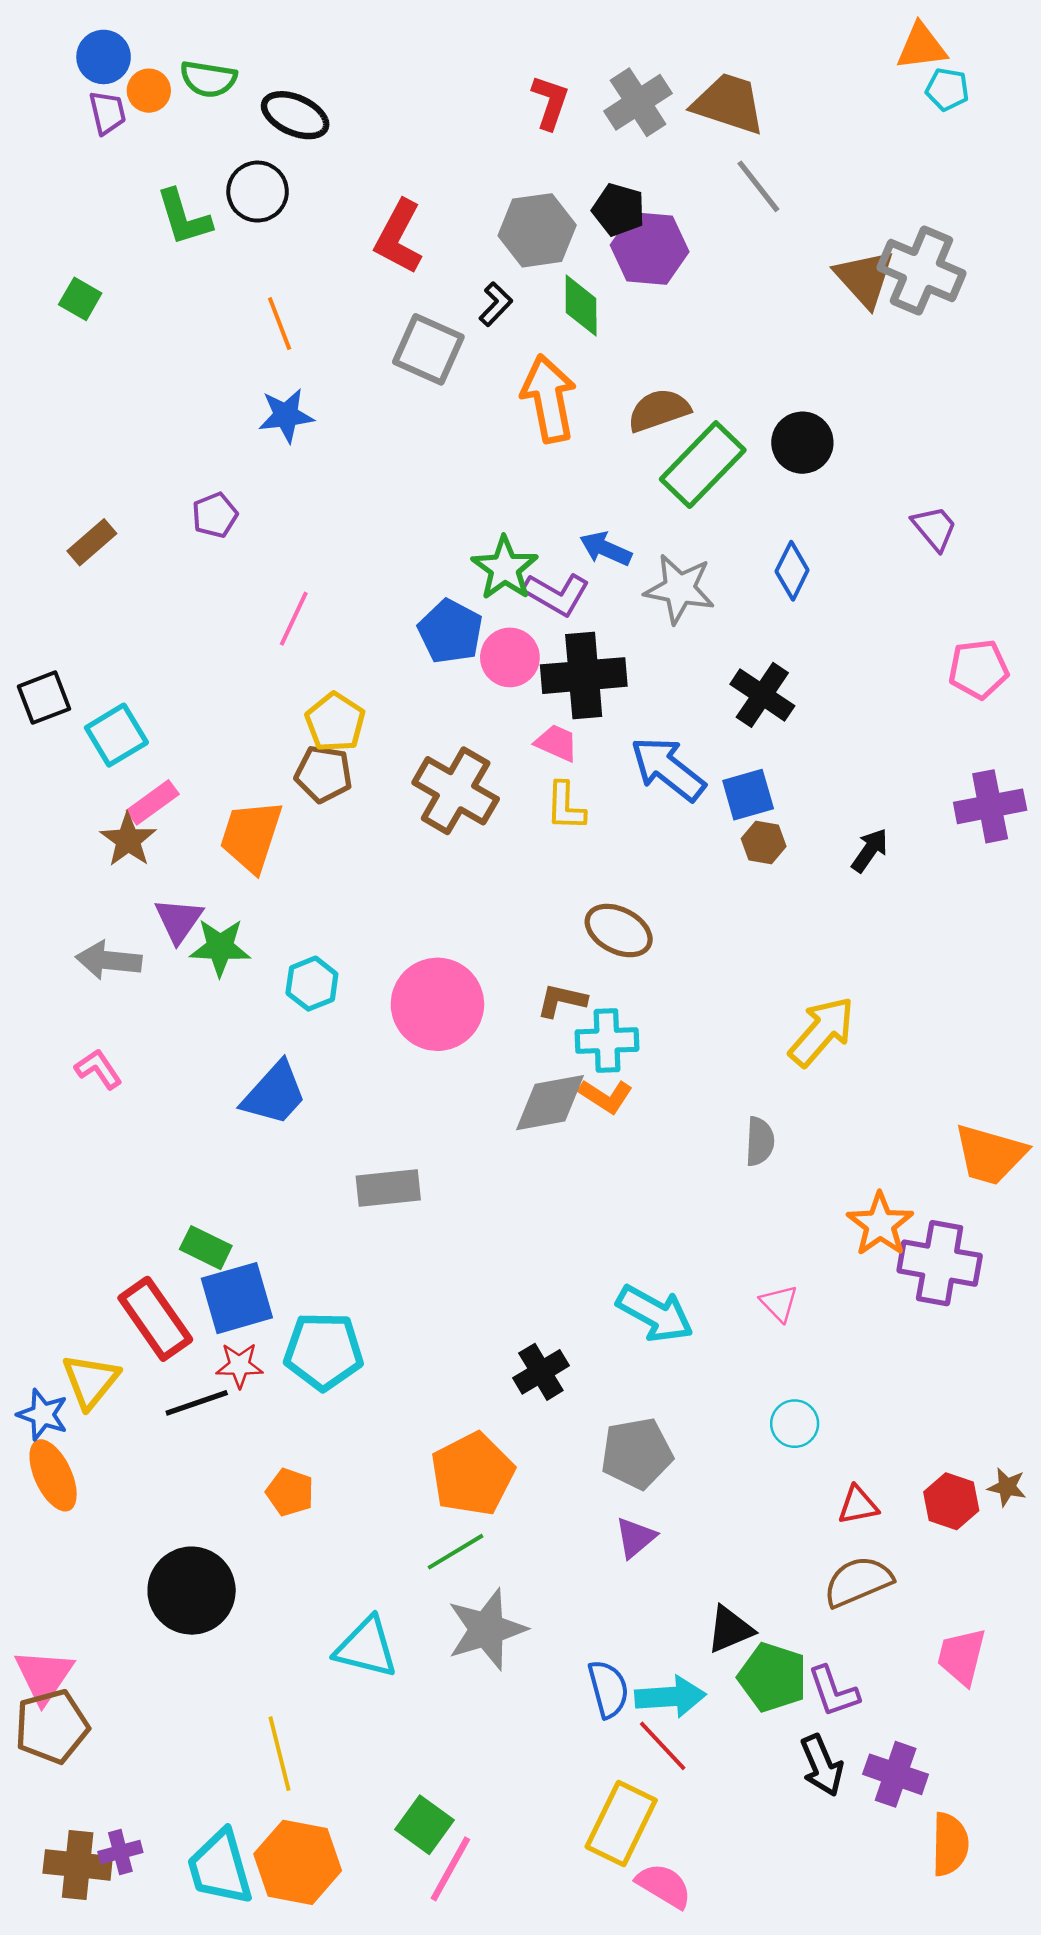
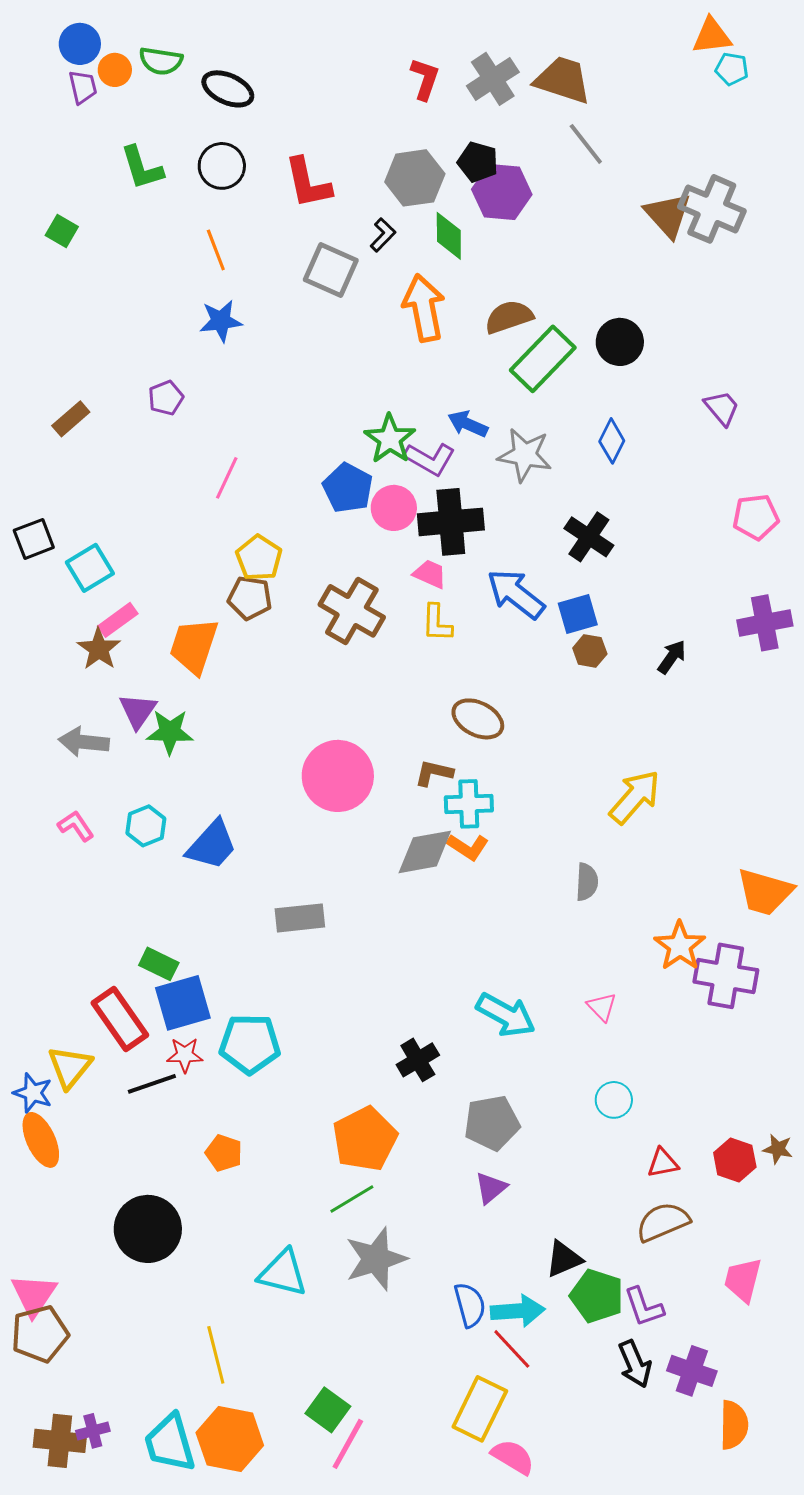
black circle: (258, 192) -> (222, 166), moved
red L-shape: (399, 237) -> (308, 183), turned -40
cyan hexagon: (312, 984) -> (146, 826), moved

